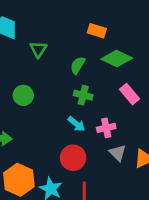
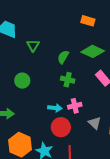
orange rectangle: (97, 31) -> (88, 21), moved
cyan arrow: (76, 124) -> (55, 108), moved, turned -32
pink cross: (106, 128) -> (75, 106), moved

